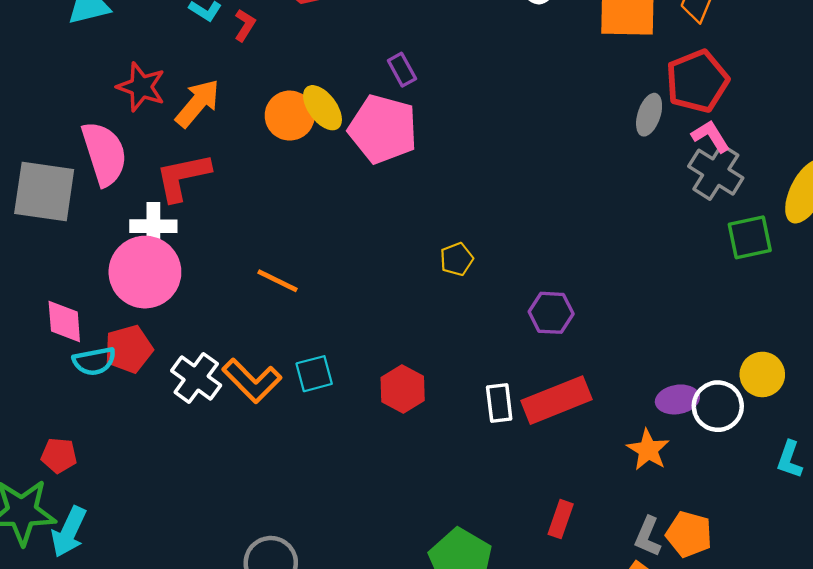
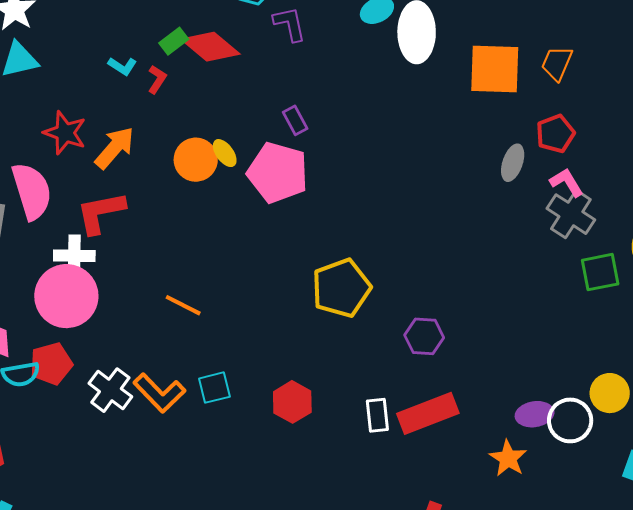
red pentagon: (697, 81) -> (555, 134), size x0.7
yellow ellipse: (322, 108) -> (225, 153), size x0.7
yellow pentagon: (457, 259) -> (341, 288), size x2.0

